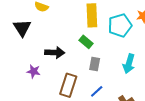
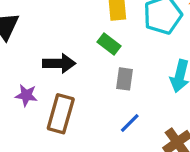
brown rectangle: (68, 85) -> (61, 114), moved

